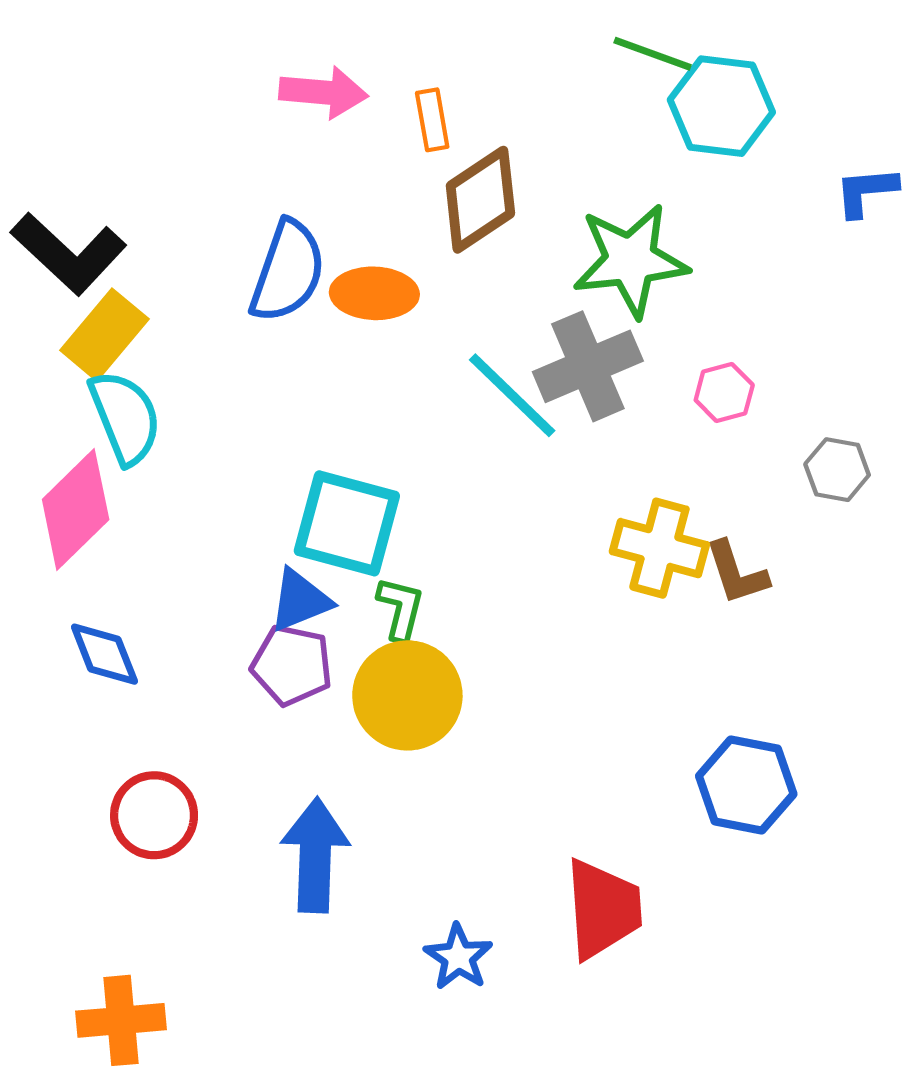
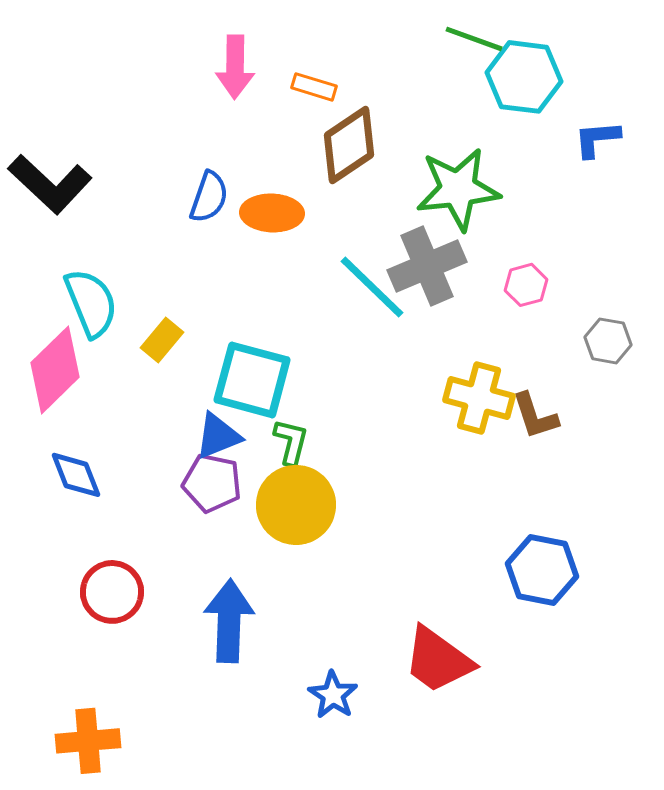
pink arrow: (323, 92) -> (235, 67), turned 86
orange rectangle: (432, 120) -> (314, 87), turned -63
blue L-shape: (866, 191) -> (597, 139), moved
blue semicircle: (288, 271) -> (209, 197), size x0.7
yellow rectangle: (104, 335) -> (162, 340), moved, size x0.7
red trapezoid: (603, 909) -> (438, 660), turned 130

